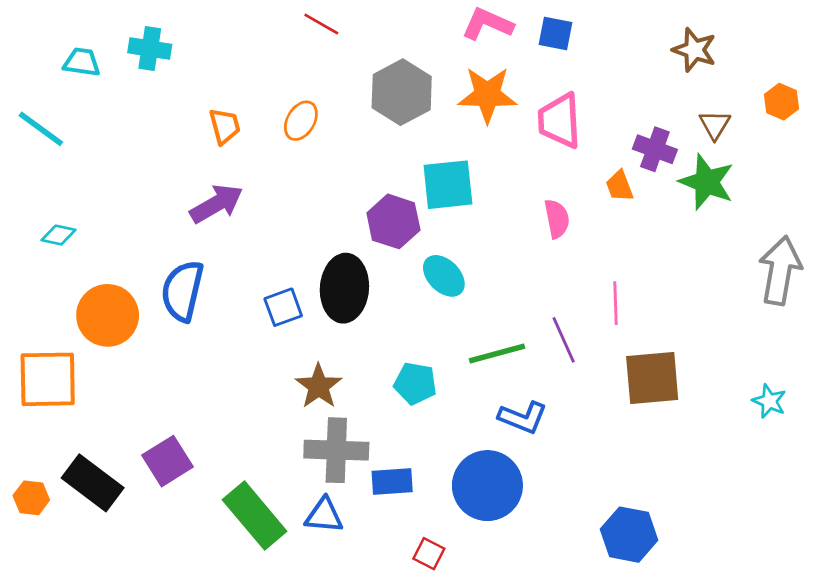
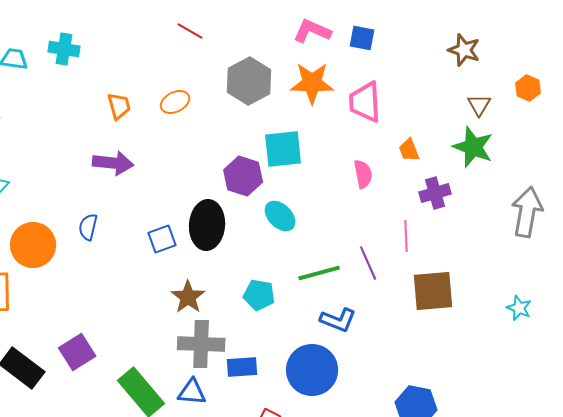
orange ellipse: (301, 121) -> (175, 102), turned 32
purple cross: (655, 149) -> (435, 193), moved, turned -36
purple arrow: (216, 204) -> (113, 163), turned 36
blue semicircle: (182, 291) -> (88, 227), size x0.6

